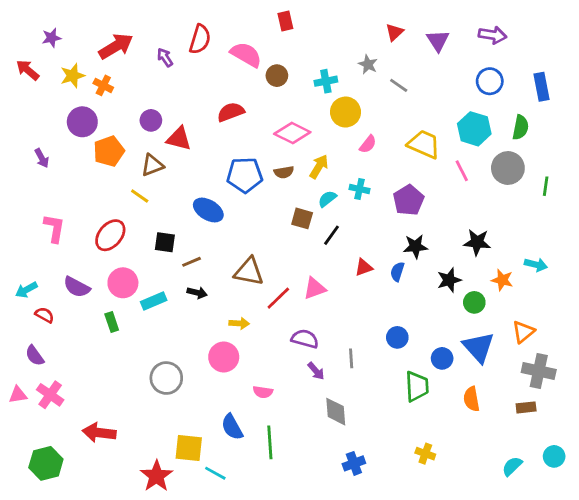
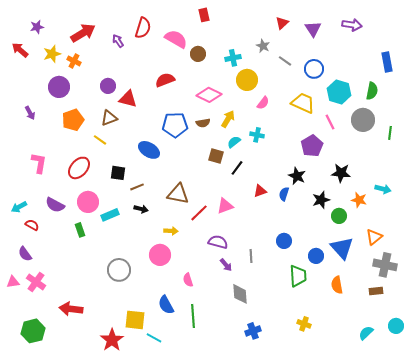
blue circle: (490, 81) -> (314, 69), moved
orange pentagon: (109, 151) -> (73, 120), moved
purple pentagon: (408, 200) -> (312, 146), moved
black star: (416, 246) -> (297, 176), turned 30
pink semicircle: (263, 392) -> (188, 280), turned 64

